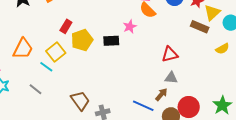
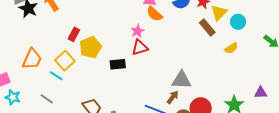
brown rectangle: (200, 27) -> (207, 28), turned 30
black rectangle: (111, 41) -> (118, 64), moved
red triangle: (170, 54) -> (140, 47), moved
gray triangle: (171, 78) -> (182, 80), size x1.5

